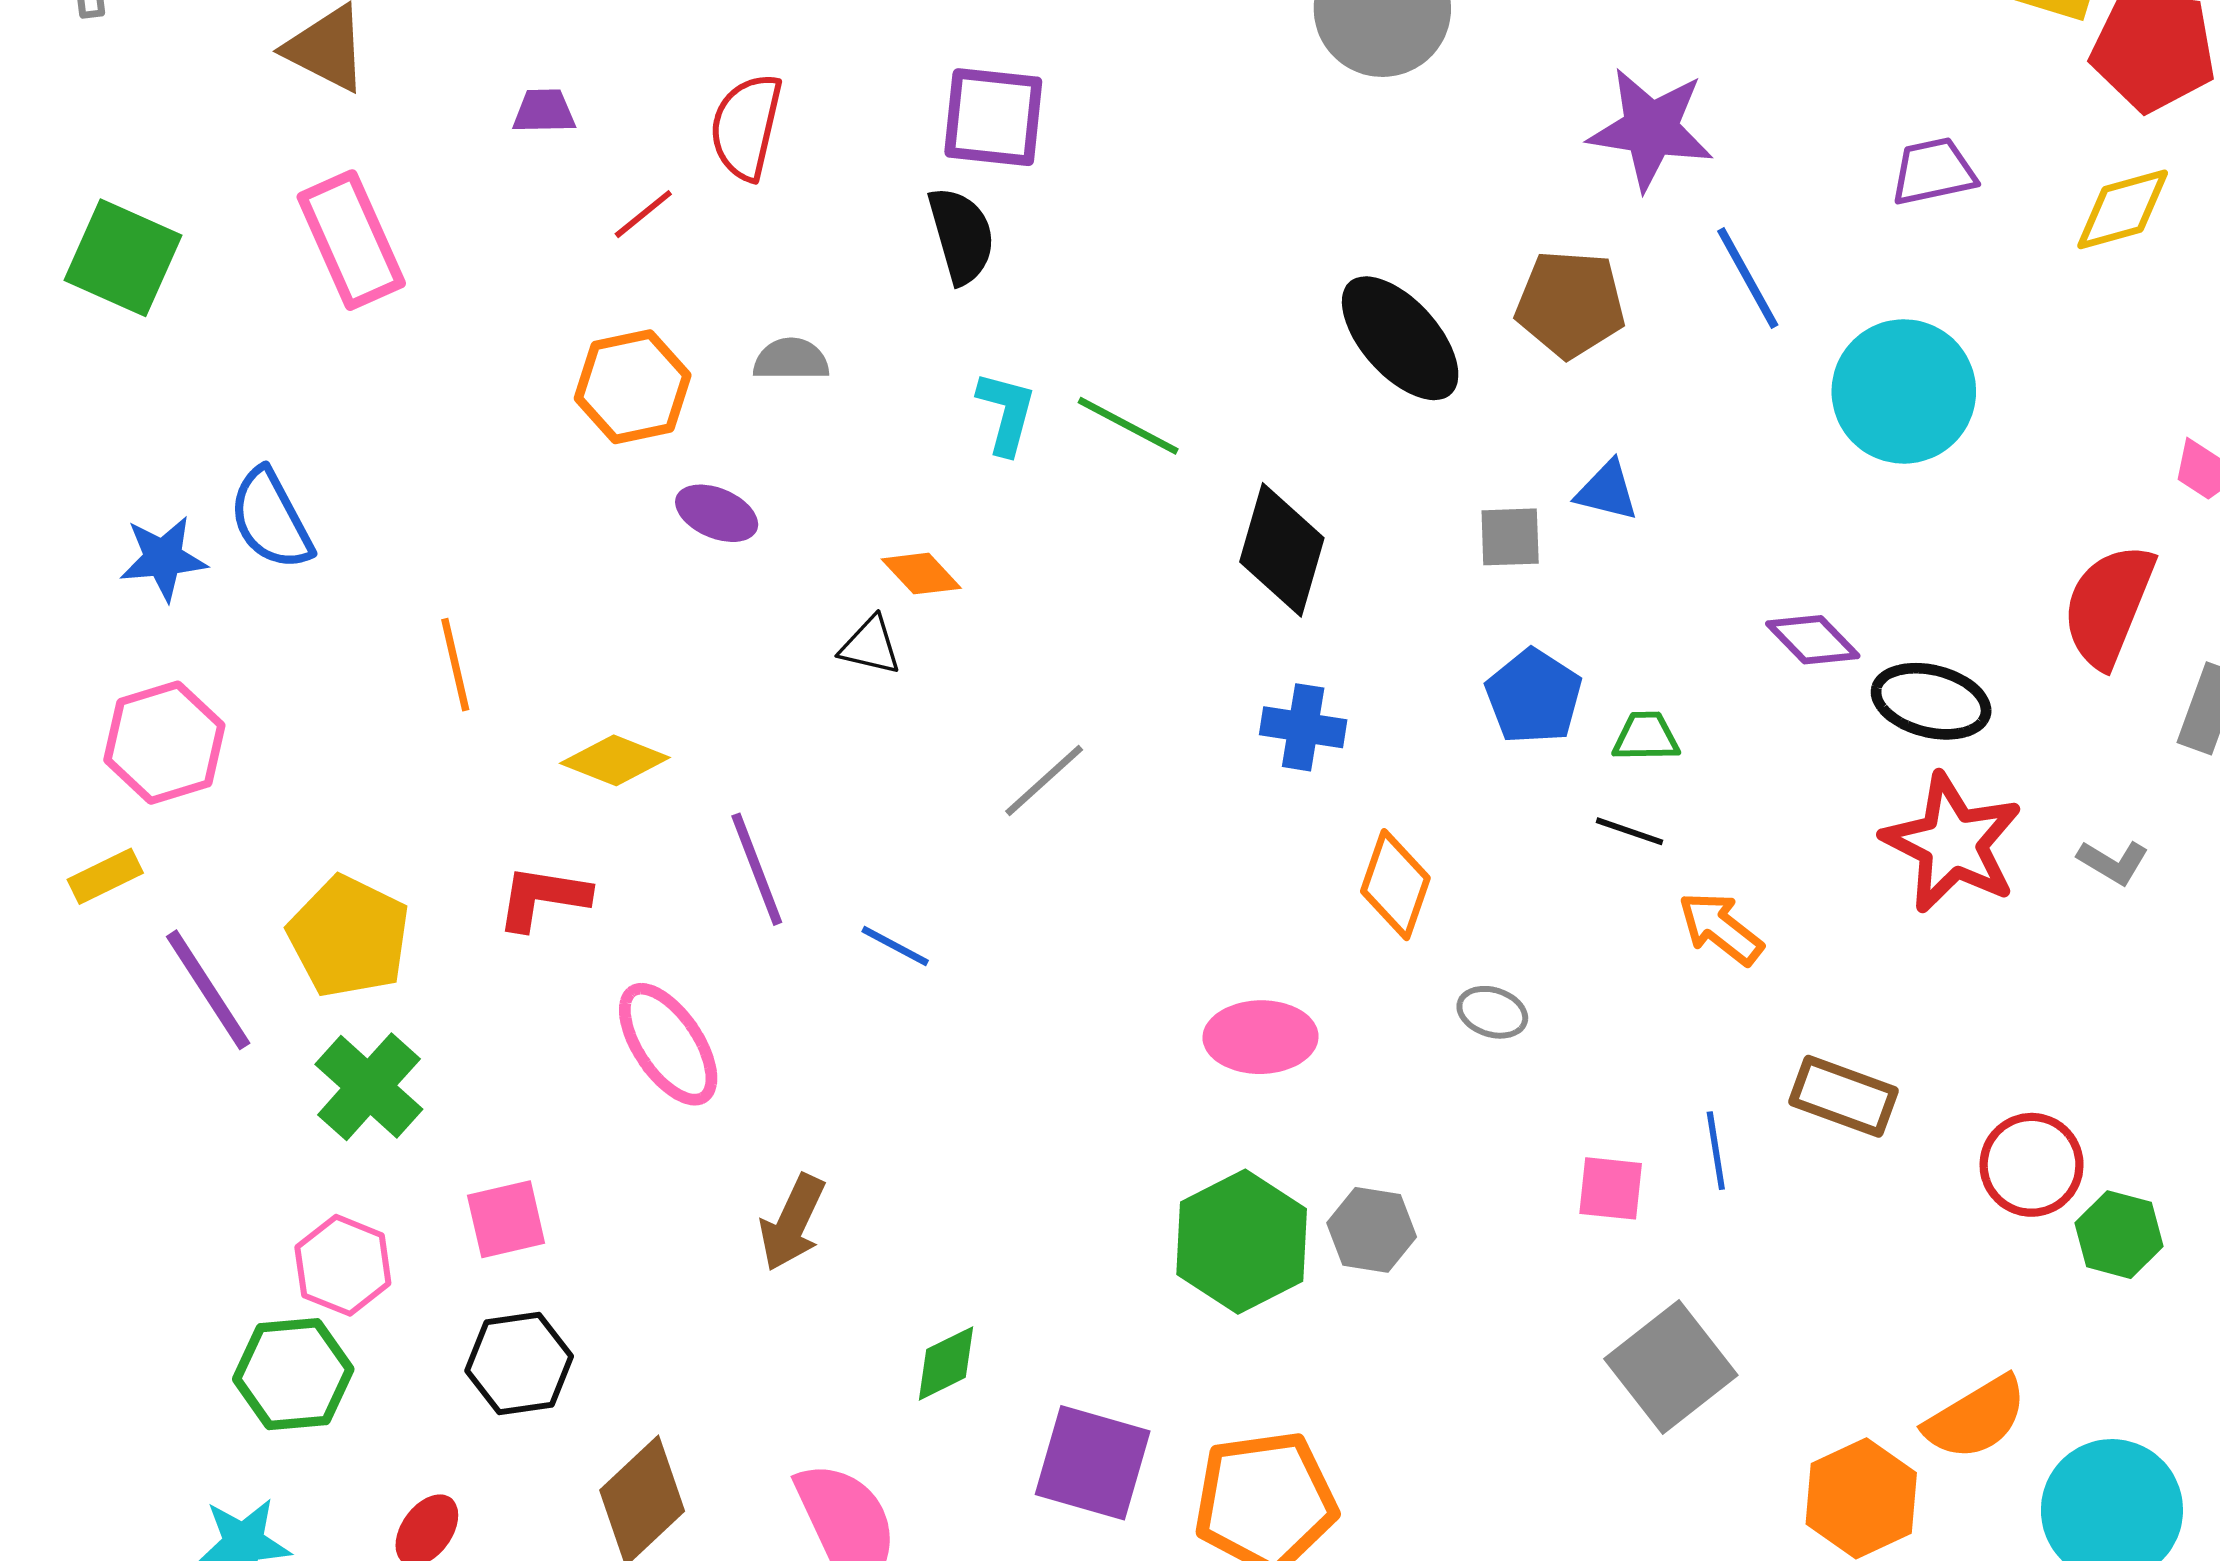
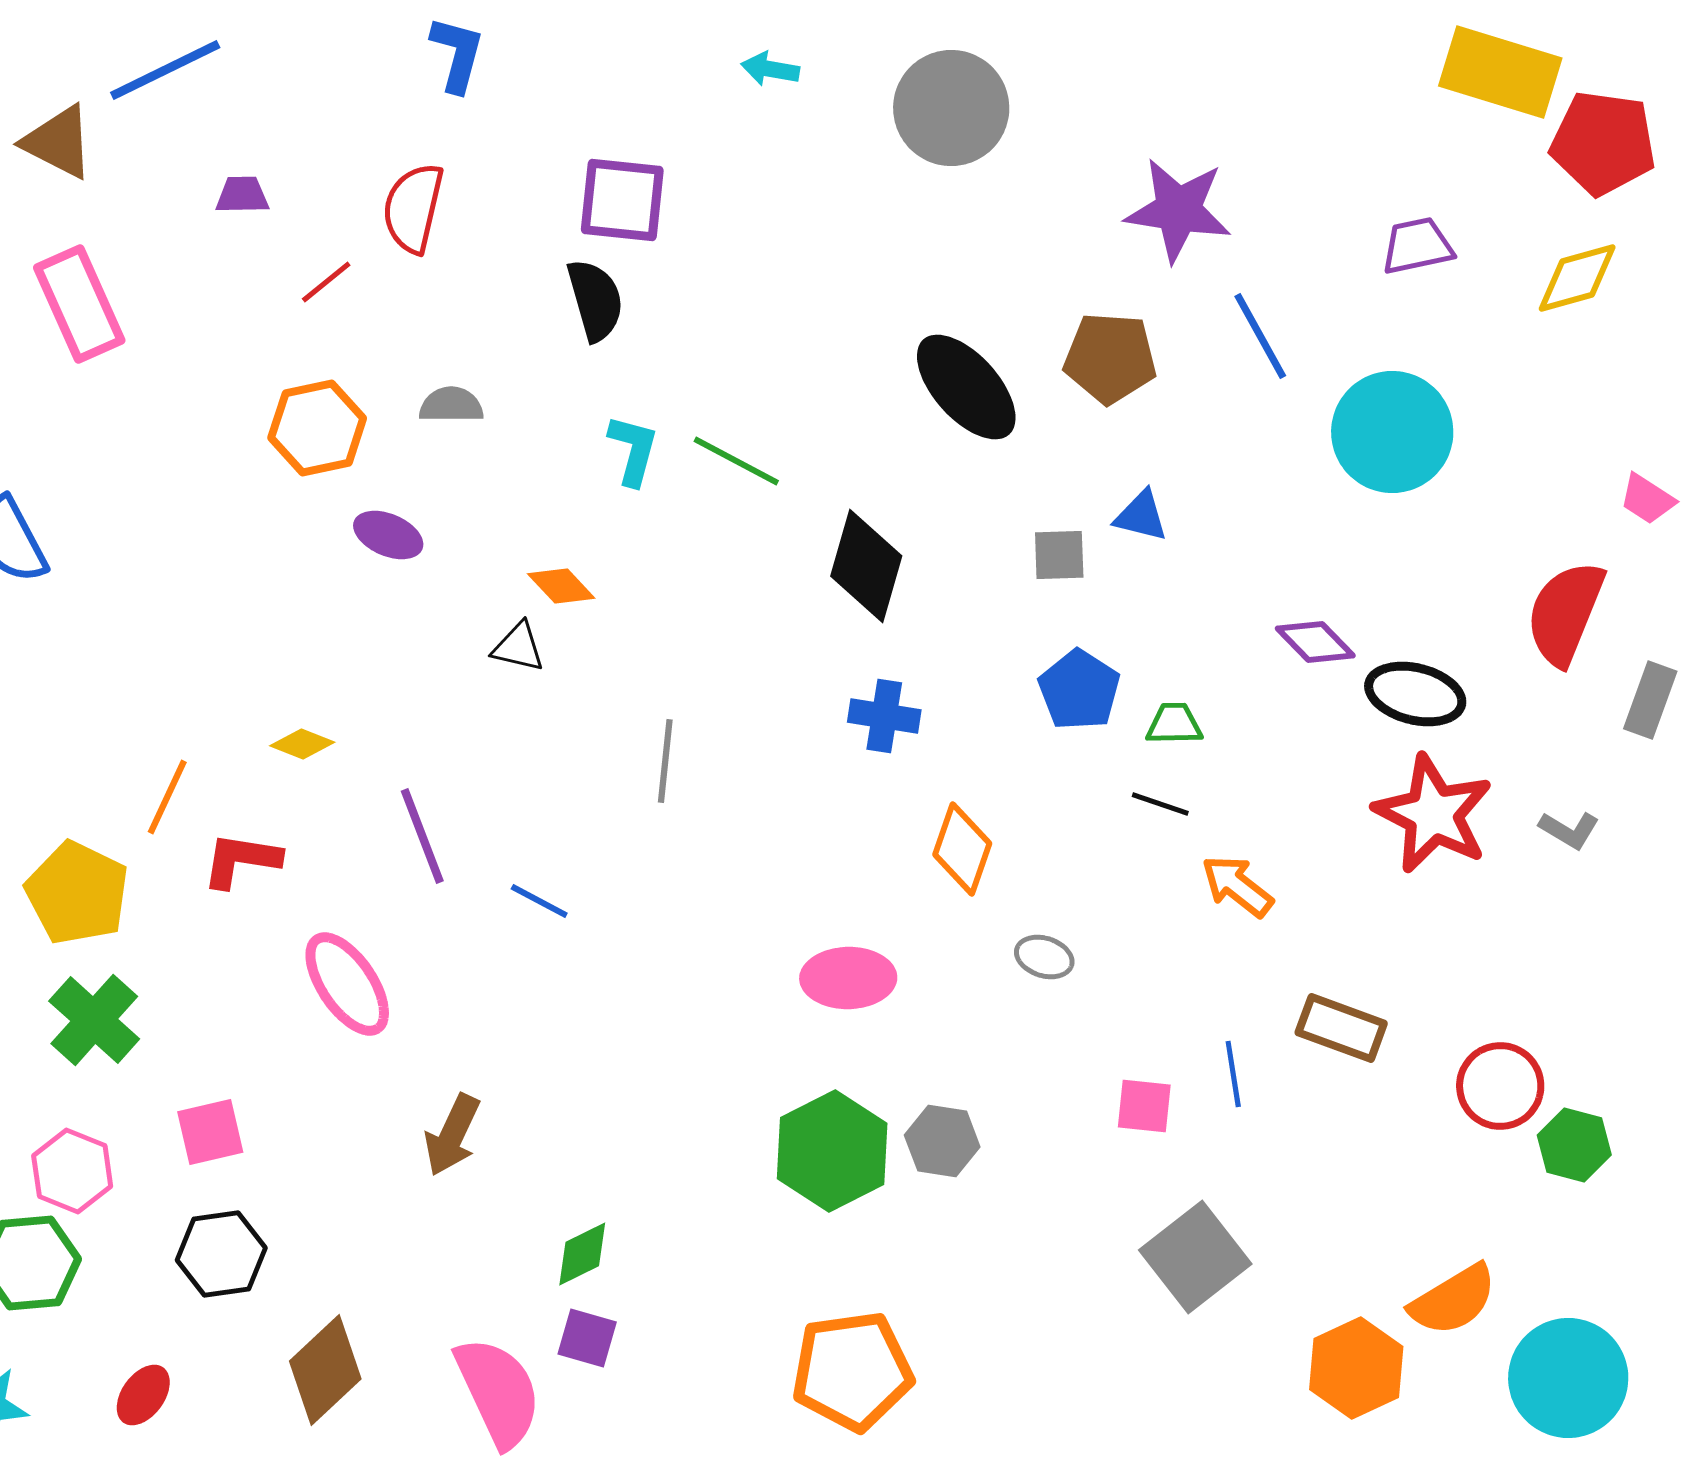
orange line: (455, 665) -> (167, 797), moved, turned 38
yellow diamond: (615, 760) -> (302, 744), size x0.7
gray line: (1044, 780) -> (665, 761), turned -42
purple square: (1093, 1463) -> (587, 1338), moved, size x0.6

